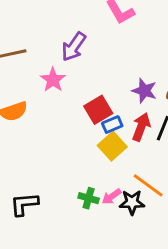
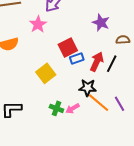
purple star: (144, 91) -> (101, 23), moved
yellow square: (112, 146) -> (46, 73), moved
black star: (132, 202) -> (88, 88), moved

